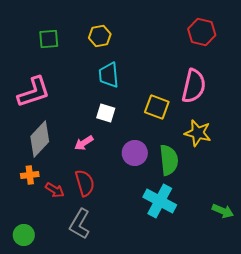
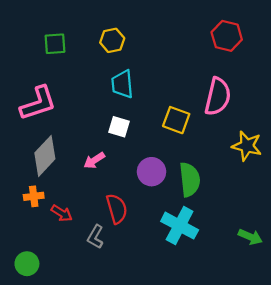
yellow star: (198, 133) -> (247, 146), moved
red semicircle: (85, 183) -> (117, 209), moved
gray L-shape: (80, 224) -> (95, 237), moved, size x0.7

